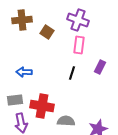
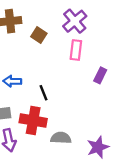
purple cross: (78, 20) -> (75, 21), turned 30
black line: (72, 73) -> (44, 93), moved, turned -40

